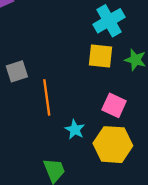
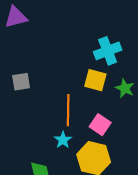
orange line: (47, 97) -> (68, 110), moved

